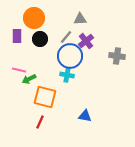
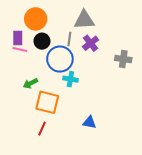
gray triangle: (80, 19) -> (84, 20), size x1.5
gray line: (66, 37) -> (69, 39), turned -32
blue circle: (70, 56) -> (60, 59), moved
pink line: (19, 70) -> (20, 50), moved

